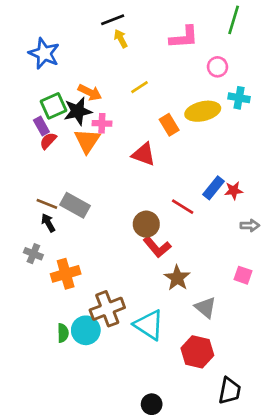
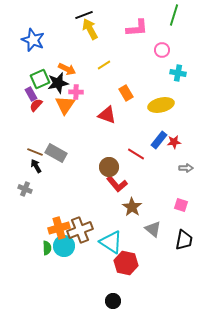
yellow arrow: (121, 39) -> (90, 29), size x1.5
yellow ellipse: (203, 111) -> (161, 105), moved
orange cross: (66, 274) -> (59, 228), moved
red hexagon: (197, 352) -> (126, 263), moved
black trapezoid: (230, 391) -> (184, 240), moved

